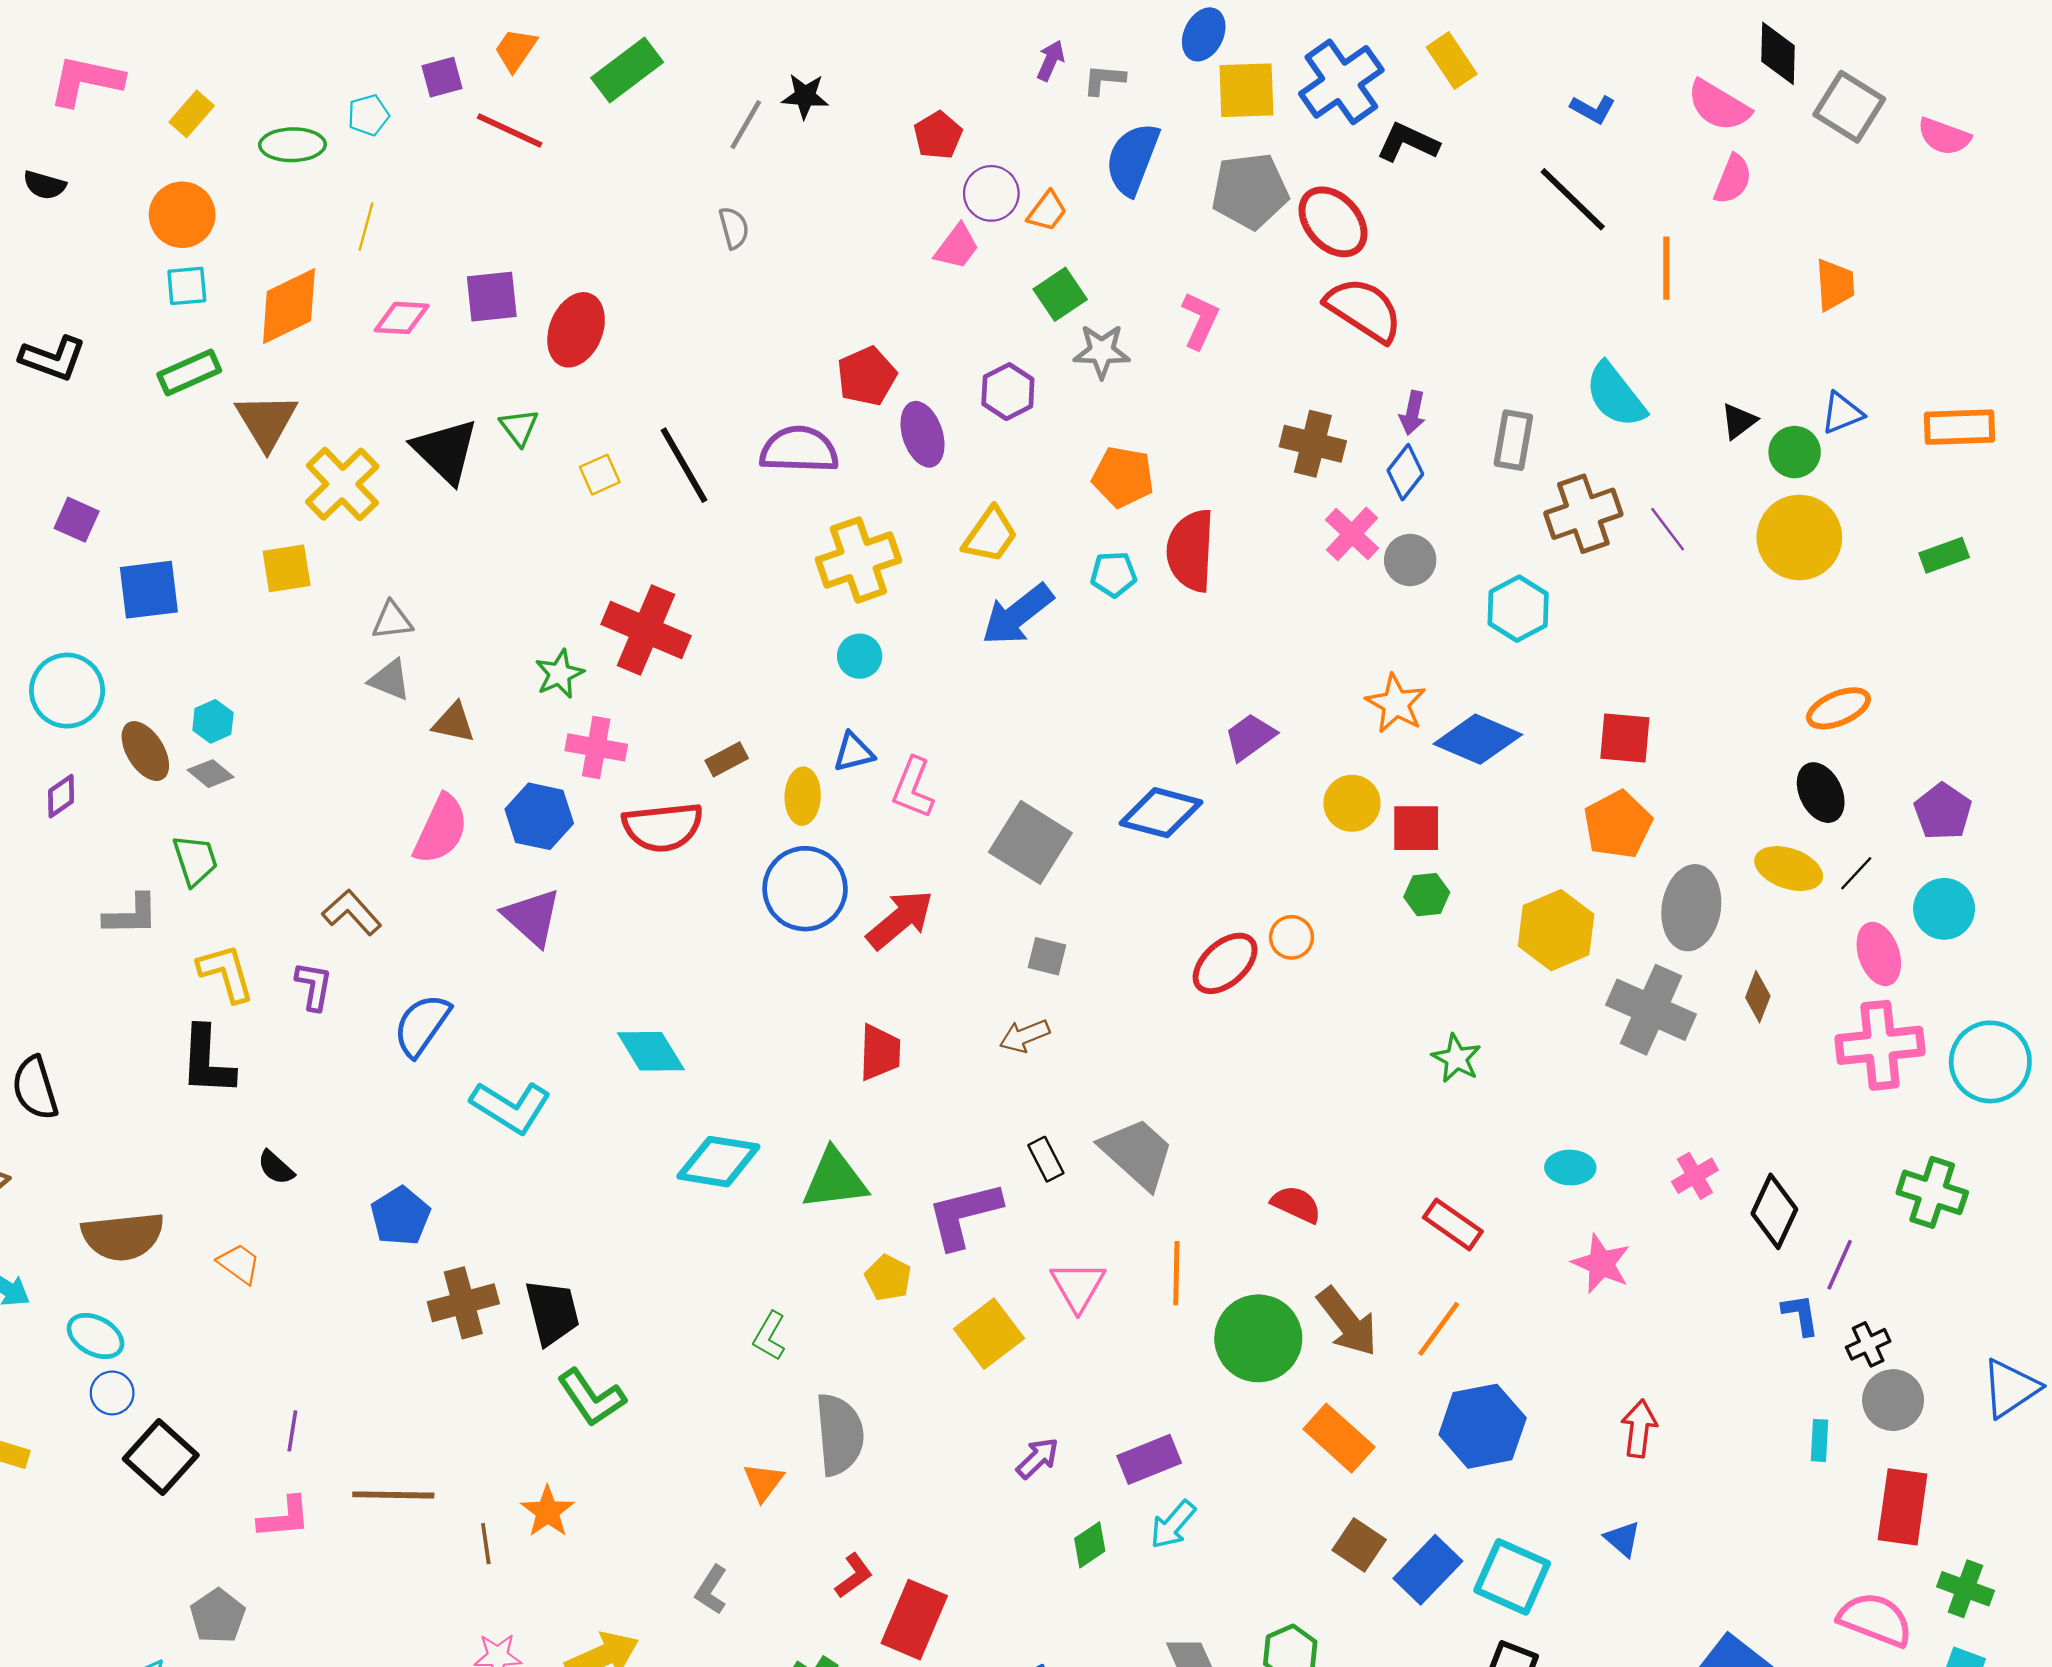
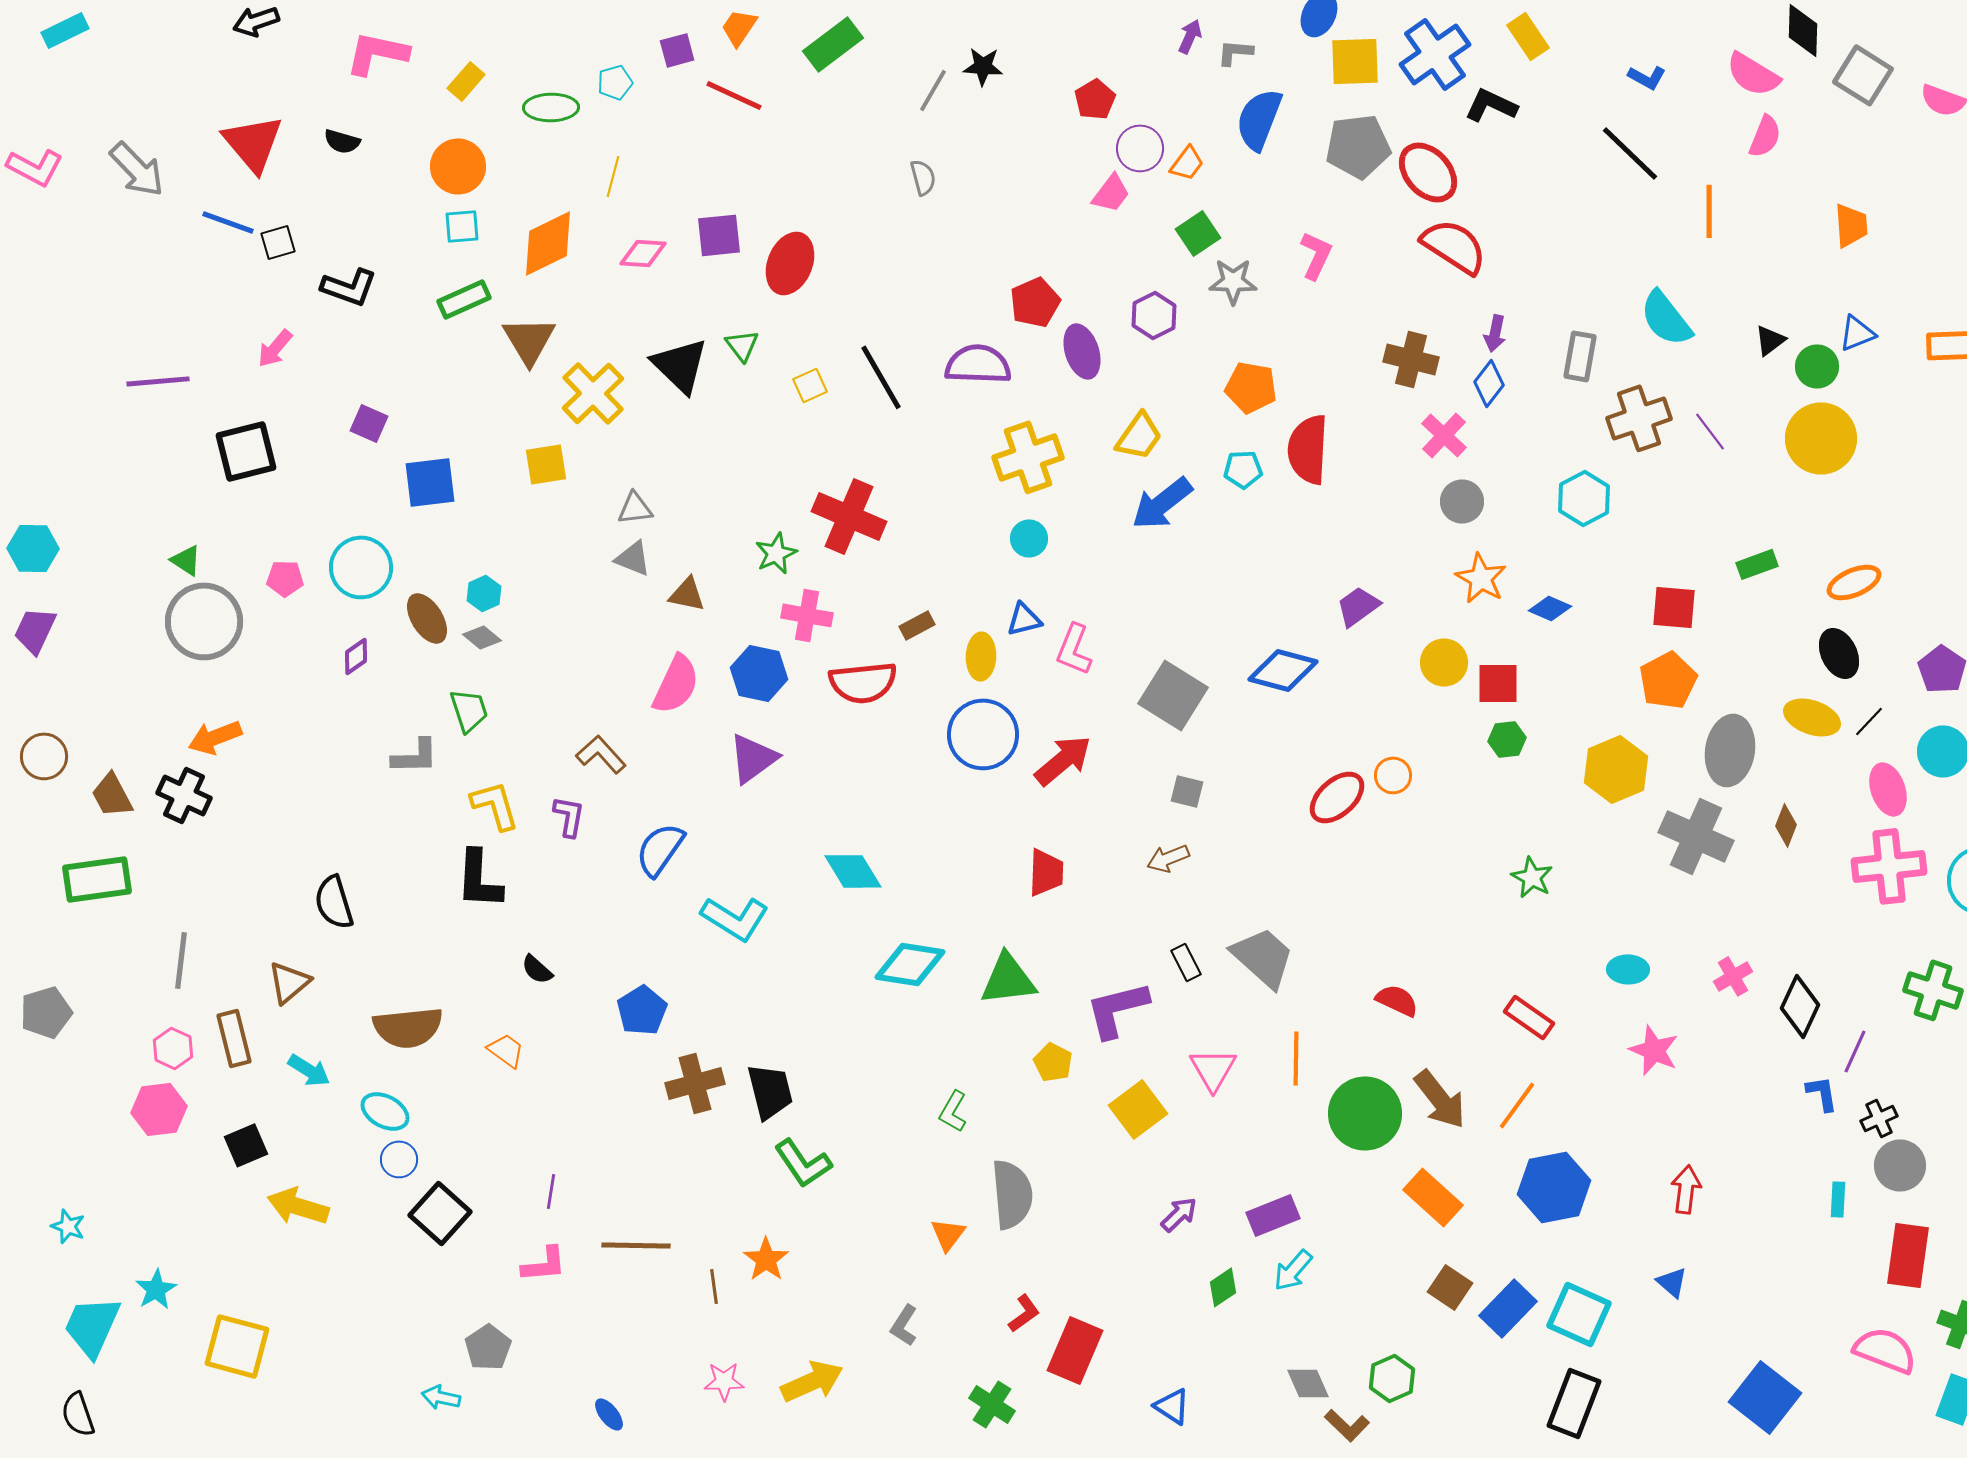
green rectangle: (1944, 555) -> (1757, 564), moved
gray circle: (1410, 560) -> (1462, 501), moved
blue diamond: (1478, 739) -> (1550, 608), size x0.6
purple triangle: (532, 917) -> (753, 758), turned 42

